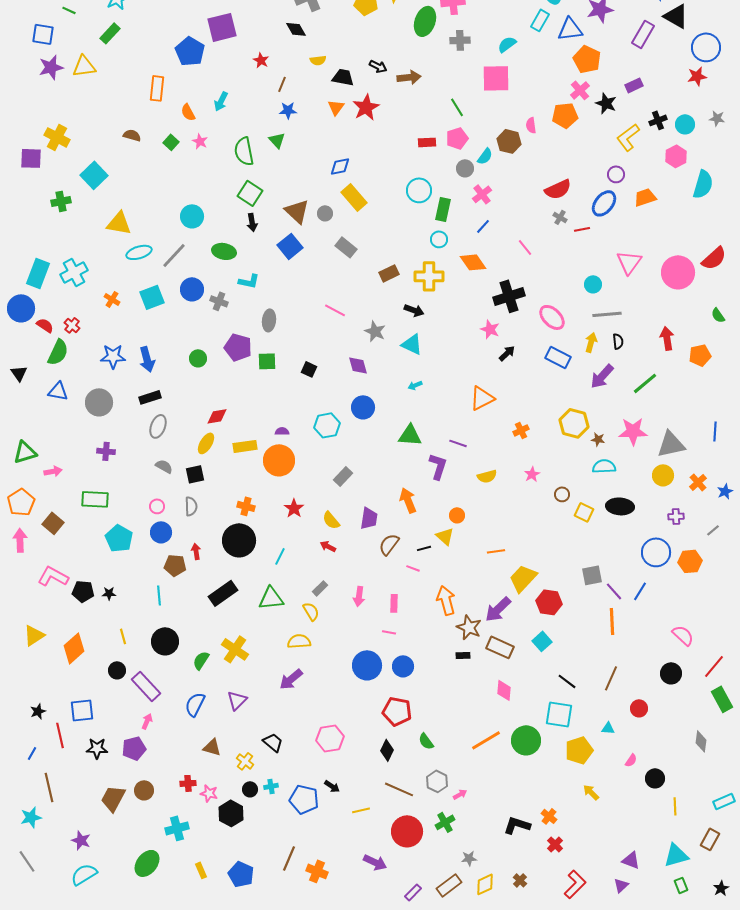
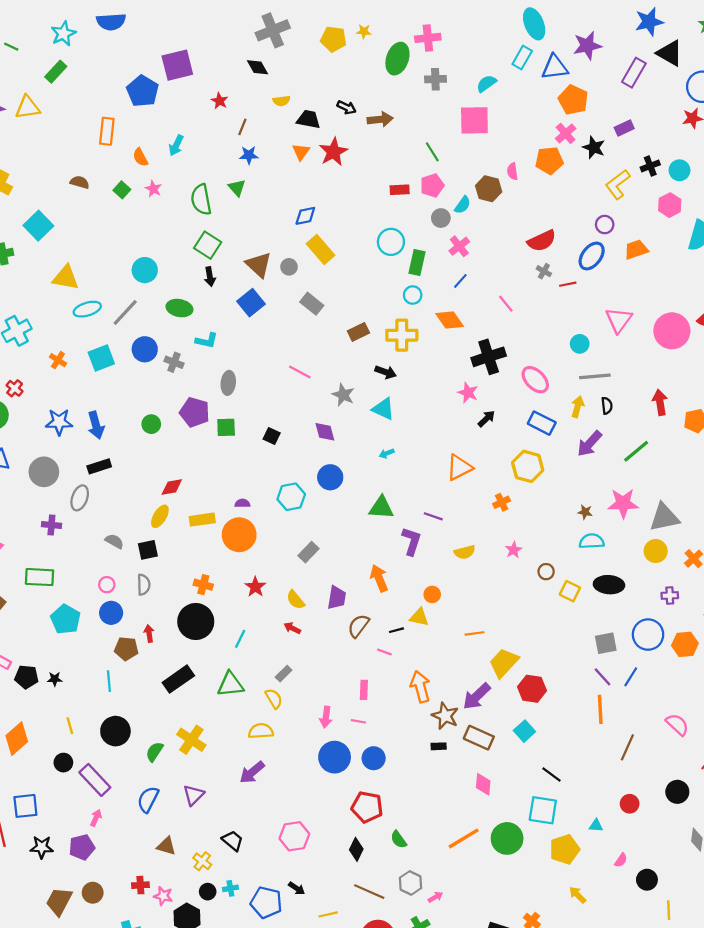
yellow hexagon: (574, 423) -> (528, 466), moved
gray ellipse: (158, 426) -> (80, 498), moved
yellow triangle: (445, 536) -> (419, 617), turned -30
gray square: (592, 575) -> (606, 643), moved
pink arrow: (359, 596) -> (326, 717), moved
black circle: (671, 673) -> (677, 792), moved
brown line: (611, 678) -> (627, 747), moved

